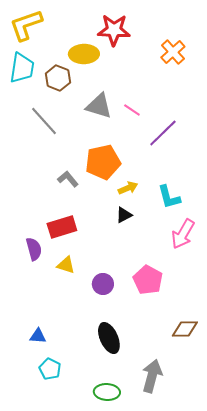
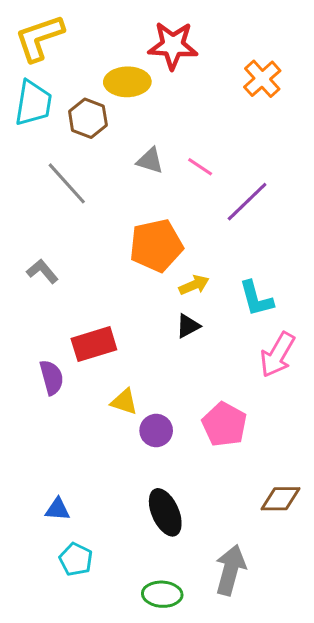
gray triangle: (99, 106) -> (150, 161), size x0.7
gray L-shape: (68, 179) -> (42, 271), moved
yellow triangle: (66, 265) -> (124, 402), moved

